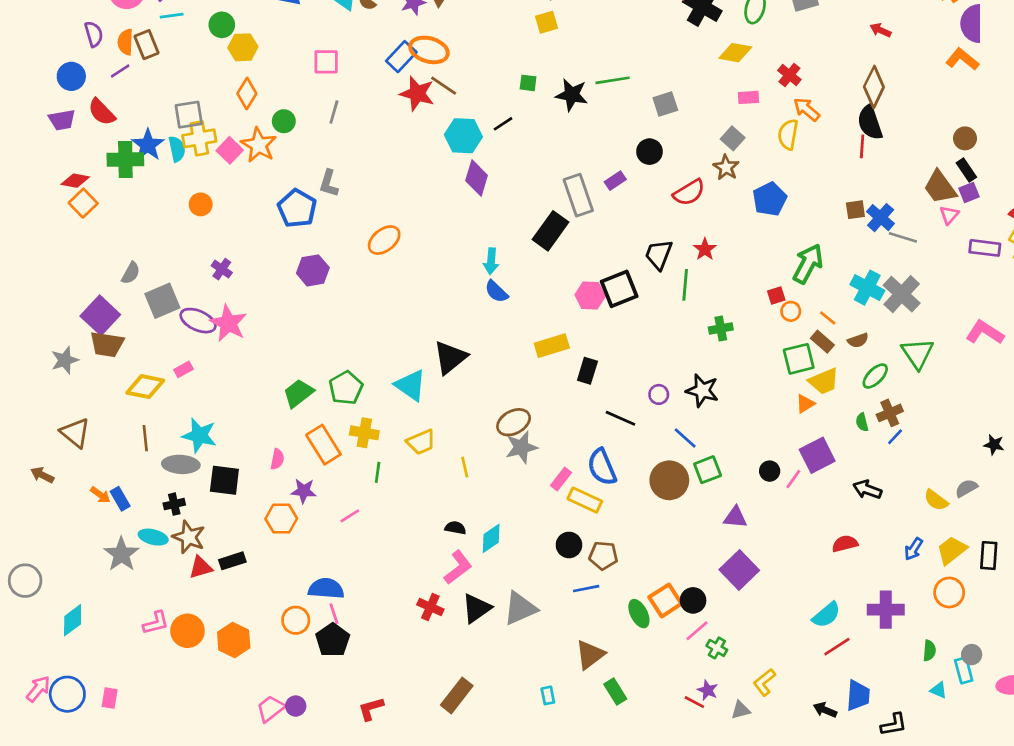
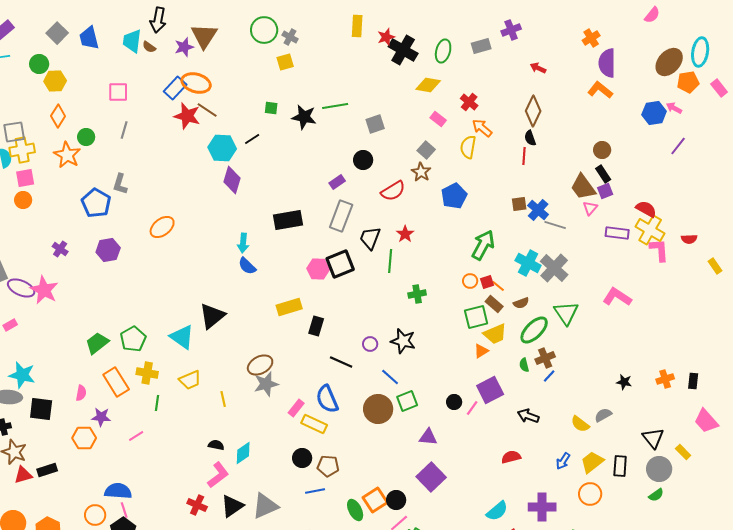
pink rectangle: (748, 97) -> (438, 119), turned 42
black semicircle: (870, 123) -> (530, 138), size x0.6
pink square: (230, 150) -> (25, 178), moved, turned 36
gray rectangle: (578, 195) -> (341, 216), moved, turned 40
black rectangle: (550, 231) -> (288, 220), turned 44
purple cross: (222, 269) -> (60, 249), moved
red square: (776, 295) -> (487, 282), moved
green ellipse: (875, 376) -> (534, 330), size x1.4

